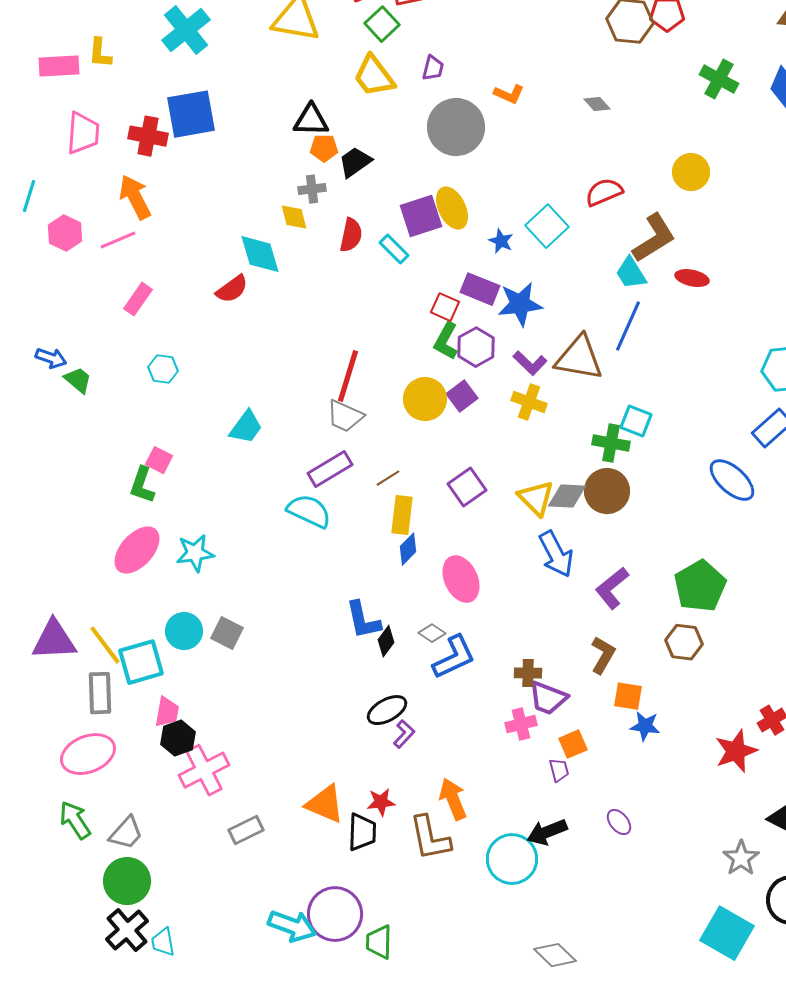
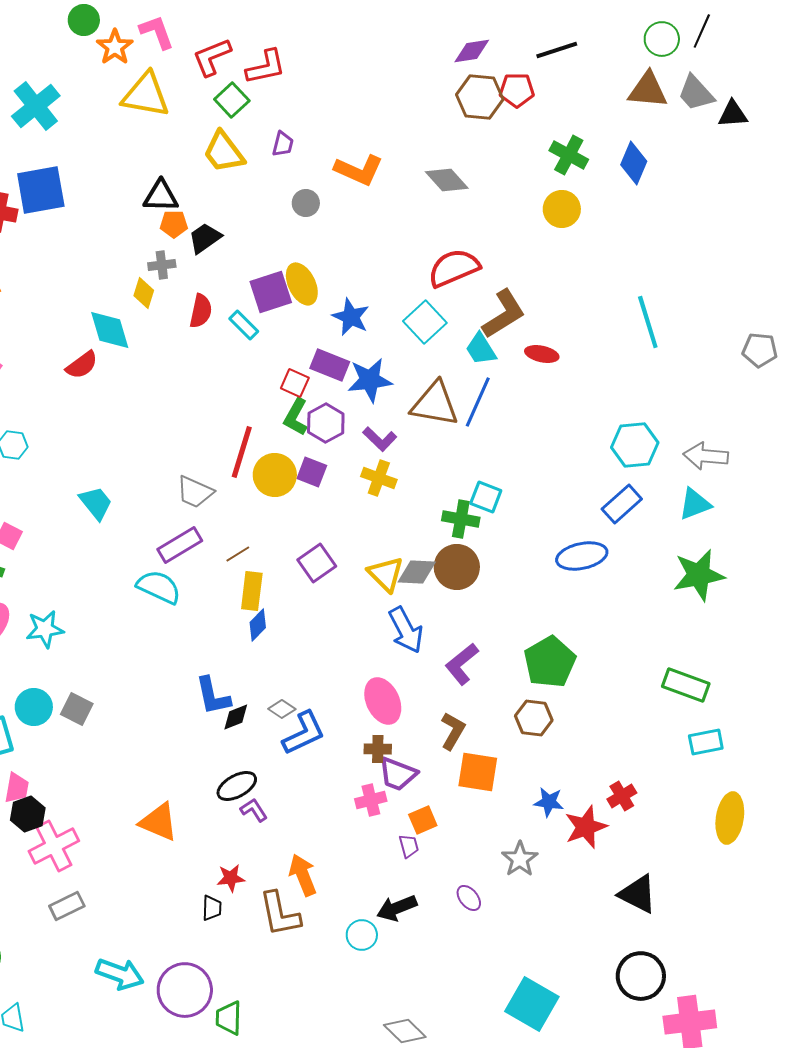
orange L-shape: (509, 94) -> (359, 170), size x1.6
gray diamond: (597, 104) -> (447, 180), size x1.6
gray circle: (456, 127) -> (306, 203), size x0.5
yellow circle: (691, 172) -> (562, 209), moved
red semicircle: (604, 192) -> (454, 268), size x1.4
yellow diamond: (294, 217) -> (144, 293), turned 32
cyan square: (547, 226) -> (425, 322), moved
blue star: (501, 241) -> (351, 317), size x1.5
brown triangle: (579, 358) -> (435, 404), moved
red line: (348, 376) -> (242, 452), moved
purple square: (462, 396) -> (312, 472), turned -32
cyan trapezoid: (246, 427) -> (96, 503), turned -75
blue ellipse: (732, 480) -> (582, 556), turned -54
pink ellipse: (461, 579) -> (383, 701), moved
black diamond: (386, 641) -> (236, 717), turned 32
orange square: (628, 696) -> (478, 772), size x1.4
blue star: (645, 726) -> (549, 802), moved
purple L-shape: (404, 734) -> (254, 810), turned -76
orange triangle: (325, 804) -> (159, 822), moved
gray rectangle: (246, 830) -> (67, 906), moved
black trapezoid: (362, 832) -> (212, 908), size x0.7
gray star: (741, 858) -> (520, 859), moved
cyan circle: (512, 859) -> (362, 935), size x0.6
cyan arrow: (292, 926) -> (120, 974), moved
cyan square: (727, 933) -> (532, 1004), moved

